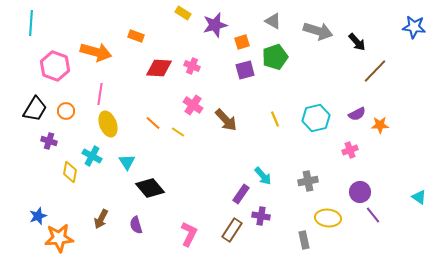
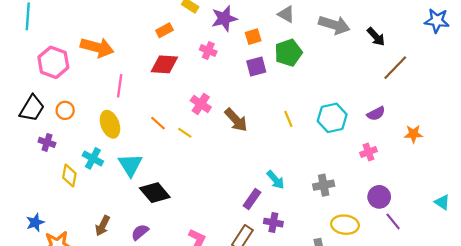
orange rectangle: (136, 36) -> (164, 30), moved, turned -49
pink cross: (192, 66) -> (208, 51), moved
pink line: (100, 94) -> (120, 86), moved
orange star: (380, 125) -> (413, 134), moved
cyan triangle: (127, 162) -> (130, 165), size x1.4
purple semicircle: (136, 225) -> (140, 232), turned 66

